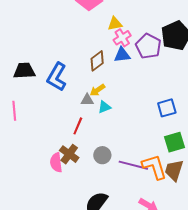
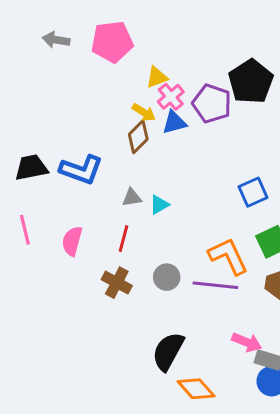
blue L-shape: (57, 77) -> (81, 170), turned -92
yellow arrow: (97, 90) -> (144, 112), moved, turned -105
pink semicircle: (56, 162) -> (72, 241), moved, turned 30
orange L-shape: (154, 167) -> (228, 256), moved

